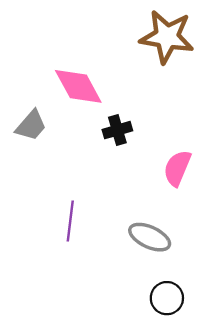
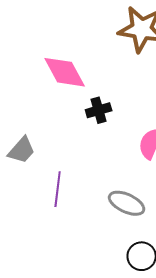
gray trapezoid: (31, 125) -> (22, 150), moved

